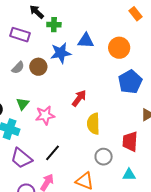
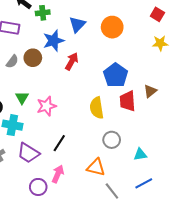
blue triangle: (86, 41) -> (77, 25), turned -42
blue pentagon: (130, 82) -> (116, 75), moved
red arrow: (79, 98) -> (72, 61), moved
red trapezoid: (130, 141) -> (128, 101), moved

